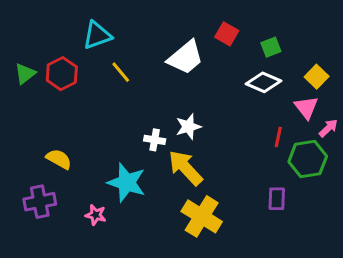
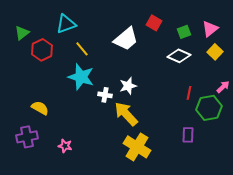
green triangle: (25, 74) -> (22, 33), moved
pink triangle: (306, 107) -> (210, 29), moved, turned 30
cyan star: (127, 183) -> (81, 77), moved

